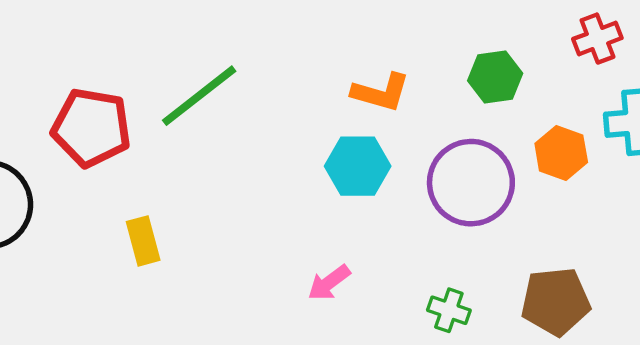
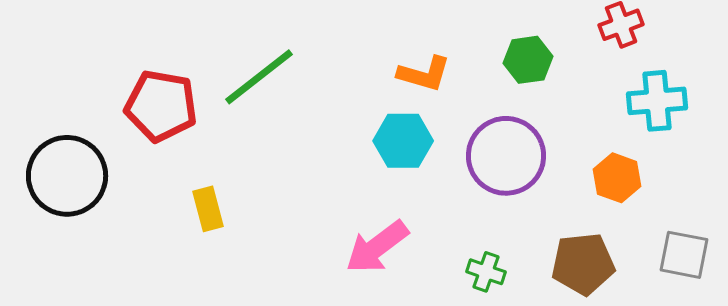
orange hexagon: (561, 153) -> (617, 178), moved
pink arrow: (329, 283) -> (377, 247), size x1.6

